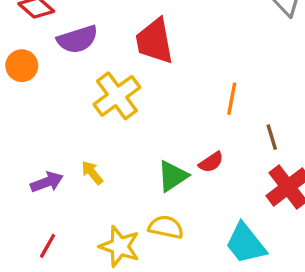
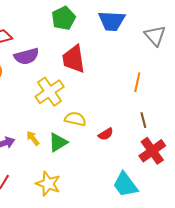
orange line: (232, 99) -> (137, 82), moved
green triangle: (173, 176) -> (58, 142), moved
yellow semicircle: (166, 227) -> (75, 119), moved

